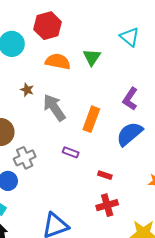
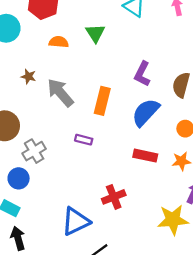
orange semicircle: (58, 61) -> (59, 42), size x0.7
red rectangle: (105, 175) -> (145, 156), moved, size x1.5
red cross: (107, 205) -> (114, 197), moved

